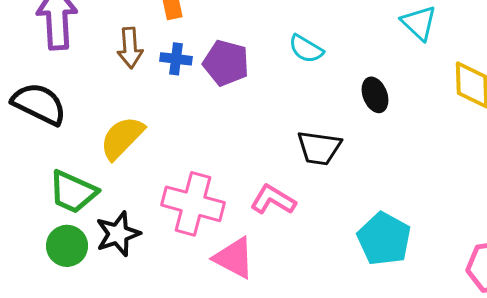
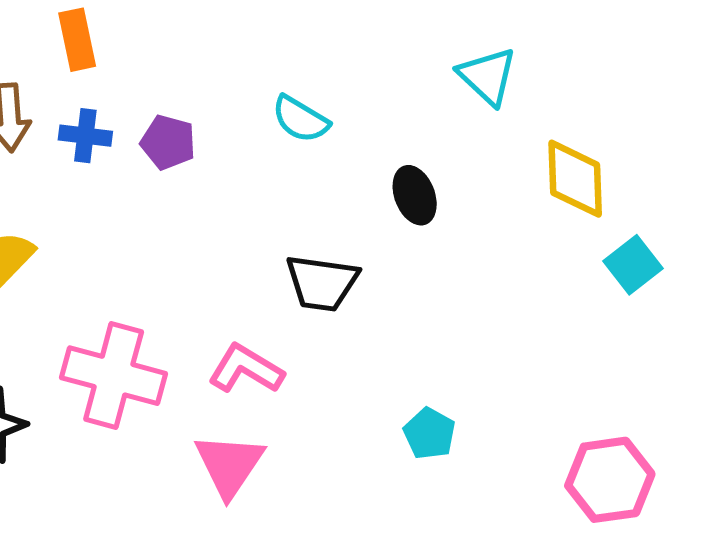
purple pentagon: (226, 63) -> (168, 142), size x0.7
cyan pentagon: (384, 239) -> (430, 433), size x0.6
pink triangle: (234, 258) -> (229, 465), moved, turned 36

